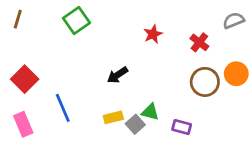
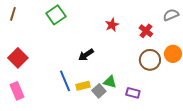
blue line: (63, 108) -> (65, 81), moved

